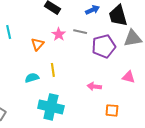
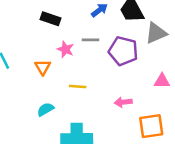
purple pentagon: (104, 46) -> (123, 51), turned -30
yellow line: (53, 70) -> (78, 87), moved, turned -64
orange square: (112, 110) -> (151, 126), size x1.5

